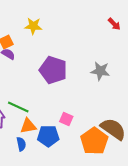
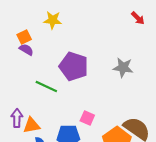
green line: (18, 107) -> (46, 86), moved
orange triangle: (28, 126) -> (32, 125), moved

